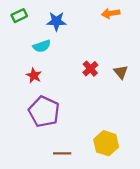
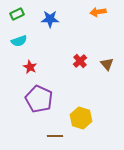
cyan semicircle: (42, 46) -> (19, 41), moved
yellow hexagon: (106, 143) -> (81, 118), moved

